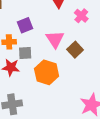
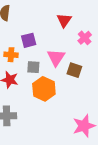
brown square: (75, 50) -> (74, 70), turned -35
gray square: (25, 53) -> (33, 67), moved

